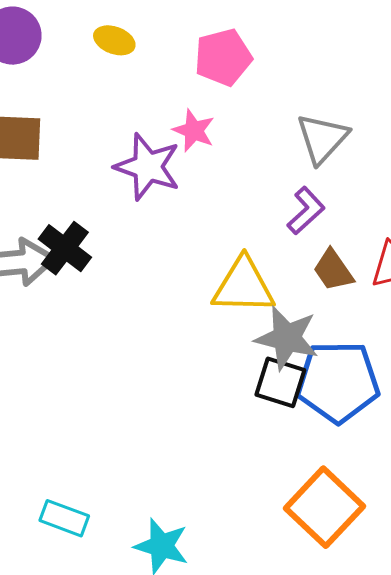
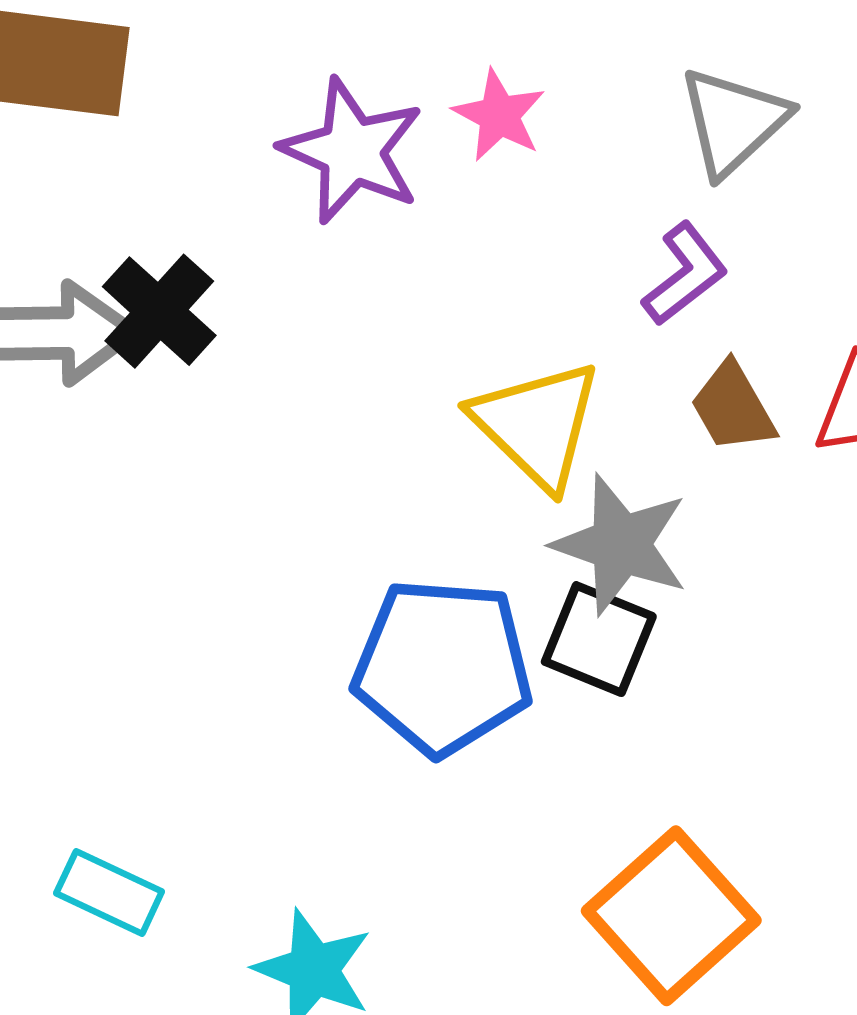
pink star: (194, 131) -> (499, 115), moved
yellow triangle: (243, 286) -> (537, 425), turned 38
blue pentagon: (338, 382) -> (443, 667), moved

